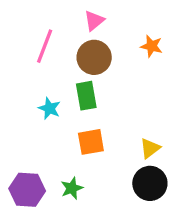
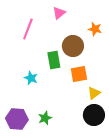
brown circle: (94, 57) -> (73, 46), moved
cyan star: (49, 108) -> (31, 78), moved
orange square: (91, 142) -> (79, 74), moved

